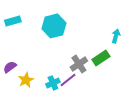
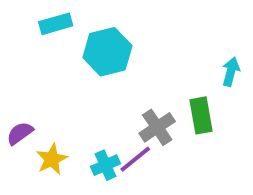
cyan rectangle: (13, 21) -> (56, 24), moved
green rectangle: (101, 58) -> (201, 115), turned -66

